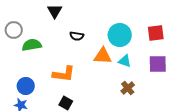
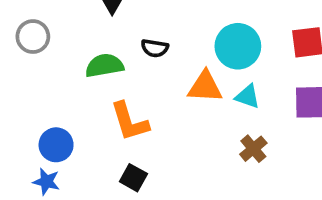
green semicircle: (32, 45) -> (104, 66), moved
orange L-shape: (64, 74) -> (130, 122), turned 65

